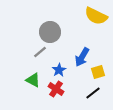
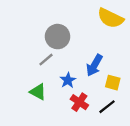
yellow square: (98, 72) -> (113, 83), turned 32
red cross: (56, 89) -> (79, 102), moved

